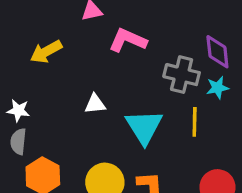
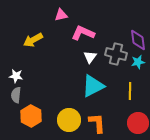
white triangle: (95, 104) -> (90, 57), moved, turned -48
yellow line: (195, 122) -> (130, 91), moved
cyan triangle: (144, 127) -> (93, 86), turned 35

